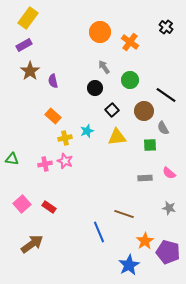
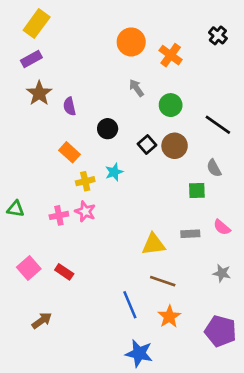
black circle: (95, 88) -> (108, 129), moved
brown circle: (144, 111) -> (175, 146), moved
yellow triangle: (117, 137) -> (154, 244), moved
orange star: (145, 241) -> (169, 317), moved
brown arrow: (32, 244) -> (42, 321), size x0.7
blue star: (129, 265) -> (139, 353), moved, turned -30

